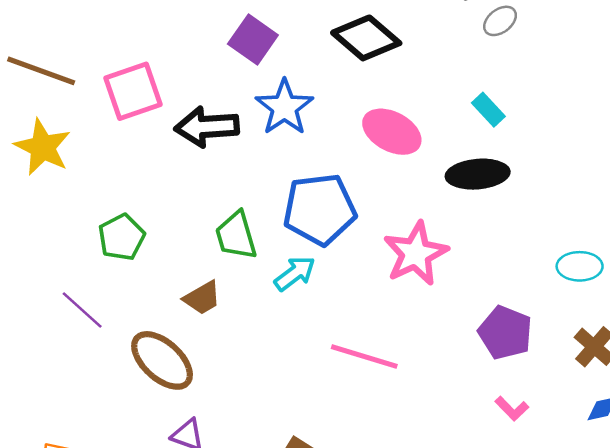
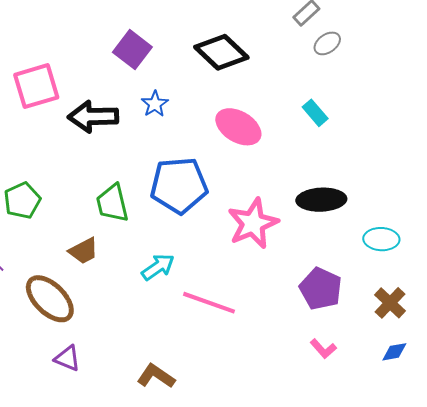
blue star: (284, 107) -> (155, 104), size x0.6
black ellipse: (478, 174) -> (321, 200), moved
cyan arrow: (295, 273) -> (158, 267), moved

